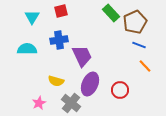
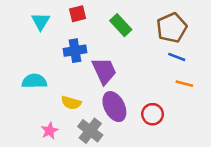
green rectangle: (111, 13) -> (121, 25), moved
cyan semicircle: (27, 49) -> (34, 81), moved
orange line: (145, 66) -> (184, 84), turned -32
purple ellipse: (90, 84) -> (114, 107), turned -50

